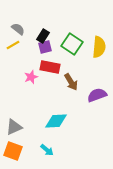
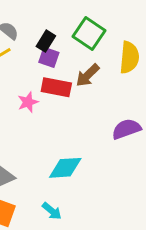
green square: (72, 44) -> (89, 34), moved
purple square: (45, 47) -> (49, 57), turned 32
brown arrow: (71, 82) -> (88, 75), moved, turned 78

